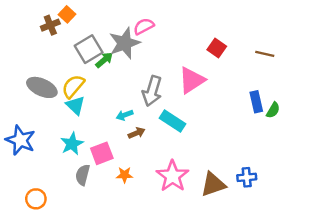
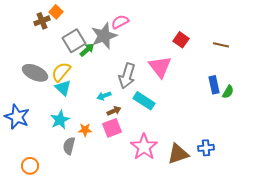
pink triangle: (192, 80) -> (160, 67), turned -35
pink square: (102, 153) -> (112, 128), moved
orange star: (125, 175) -> (85, 130), moved

